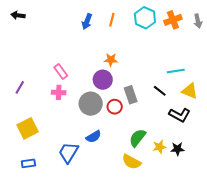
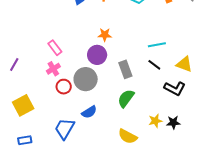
cyan line: (176, 71) -> (157, 45), moved
pink cross: (59, 92) -> (53, 69), turned -32
red circle: (115, 107) -> (64, 87), moved
green semicircle: (138, 138) -> (126, 98), moved

